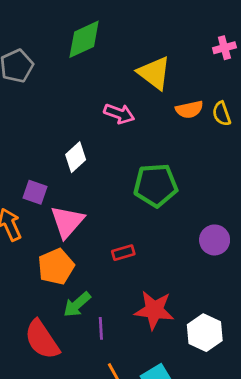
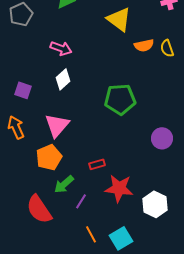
pink arrow: (119, 114) -> (61, 48), moved
purple square: (35, 192) -> (23, 90), moved
red rectangle: (123, 253) -> (97, 164), moved
purple line: (101, 328) -> (81, 201), turned 35

